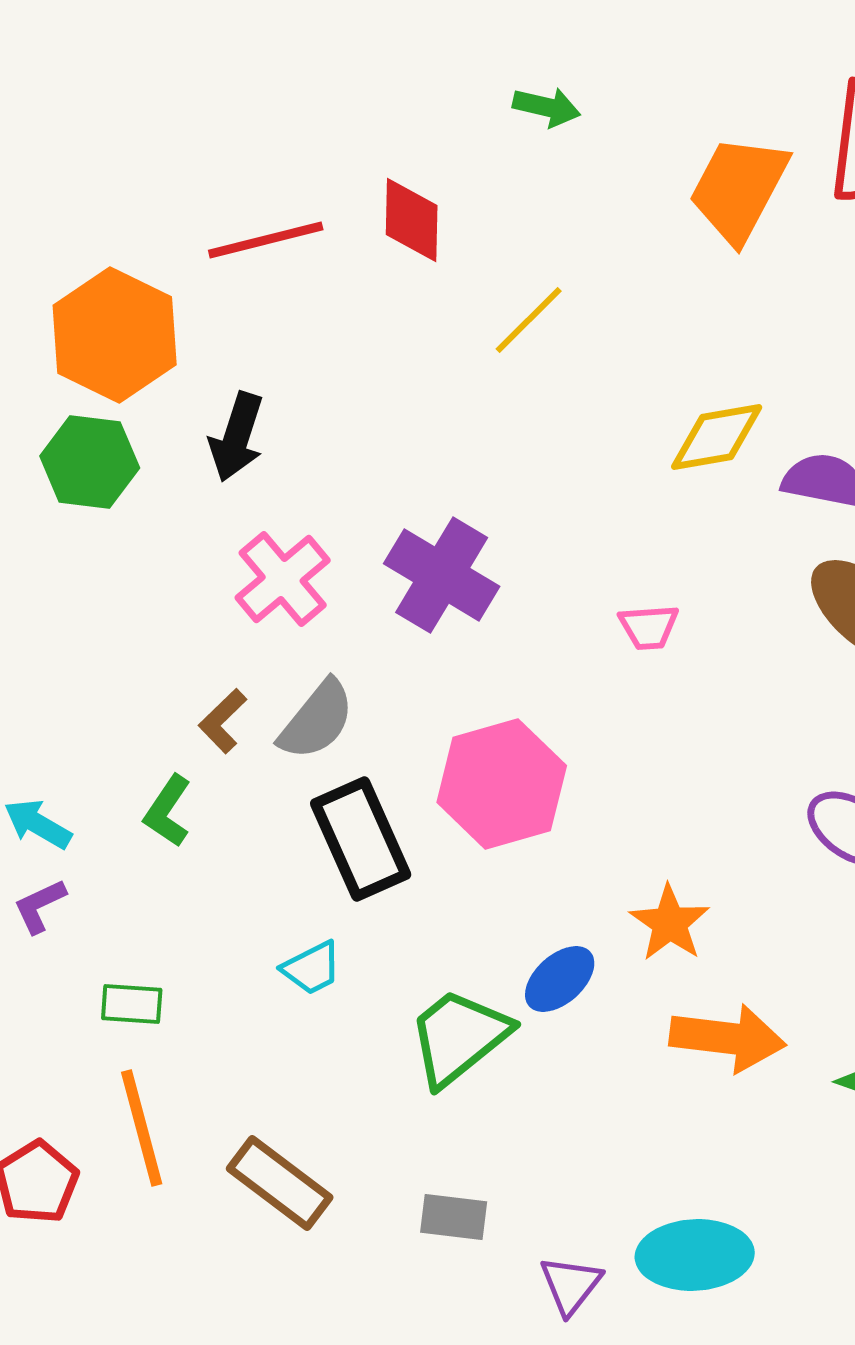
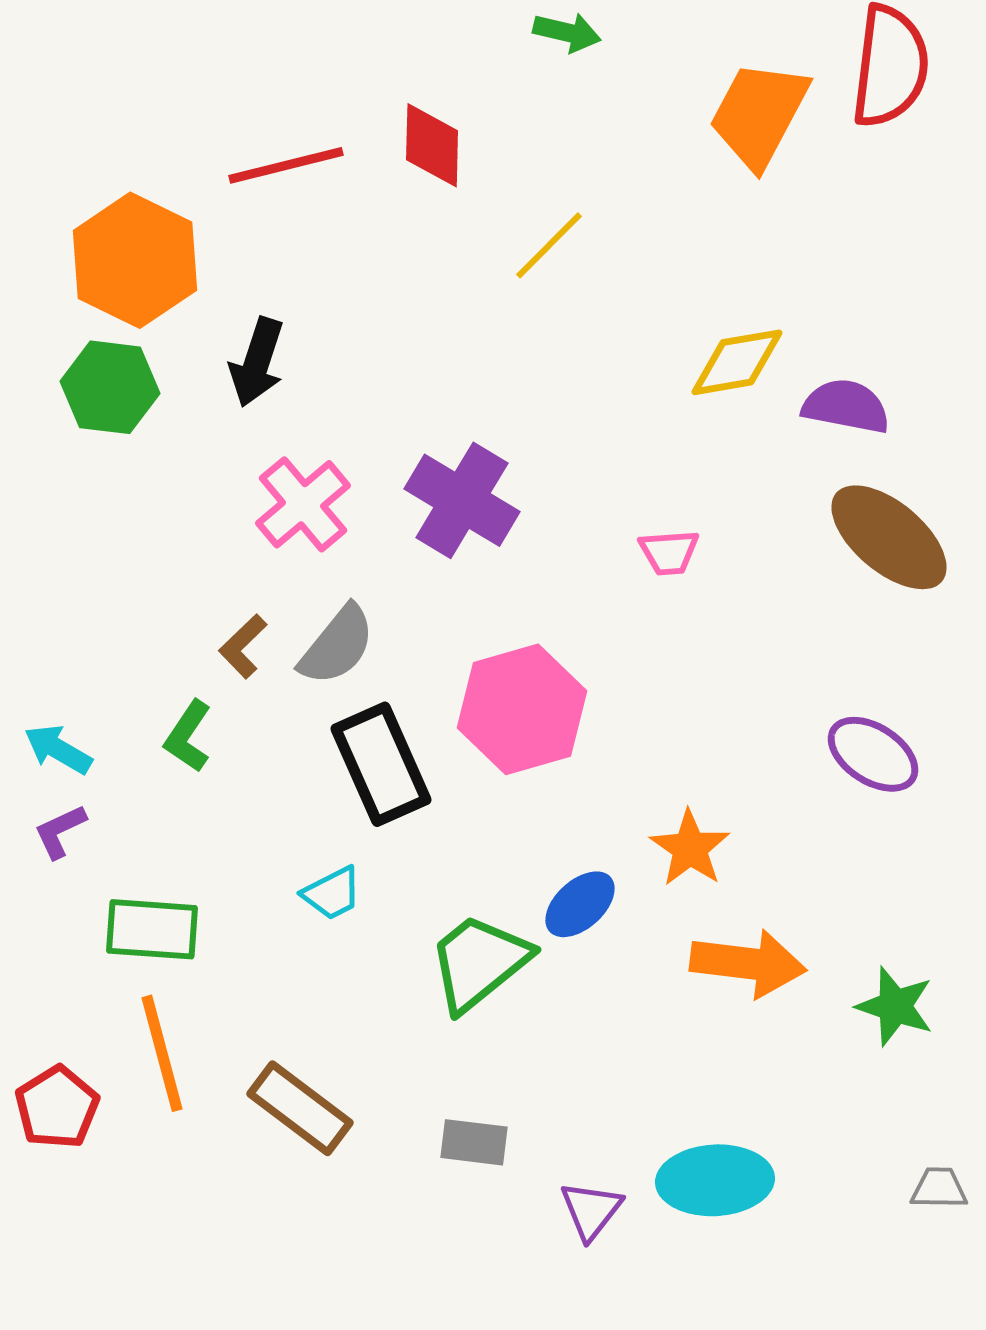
green rectangle: (132, 1004) -> (152, 929), size x1.5

